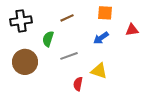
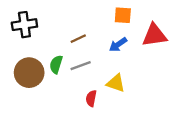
brown line: (67, 18) -> (78, 39), moved
red triangle: (132, 30) -> (154, 35), size x1.6
green semicircle: (48, 39) -> (56, 64), moved

